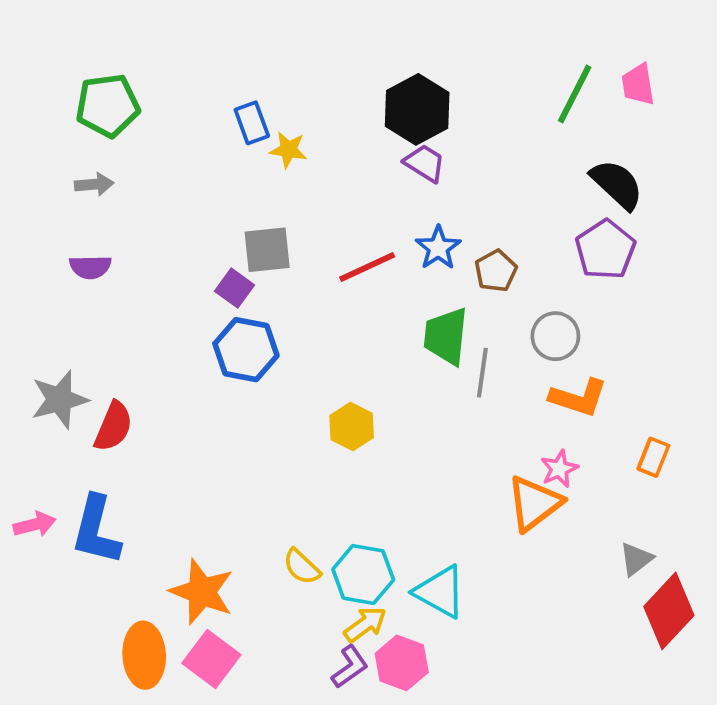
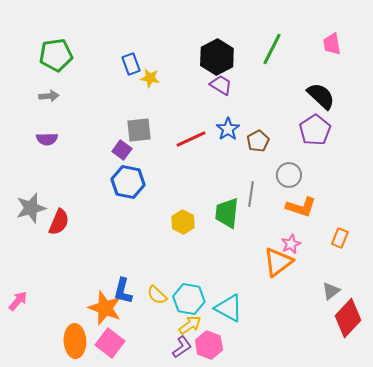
green line: (575, 94) -> (272, 49), moved
green trapezoid: (446, 336) -> (227, 213), moved
pink arrow: (35, 525) -> (18, 301), moved, turned -35
blue L-shape: (96, 530) -> (123, 291), moved, size x0.7

